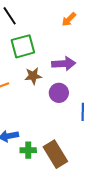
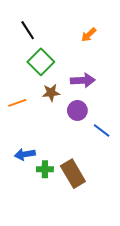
green square: (23, 46) -> (41, 62), turned -30
blue line: (83, 112) -> (102, 130), turned -54

